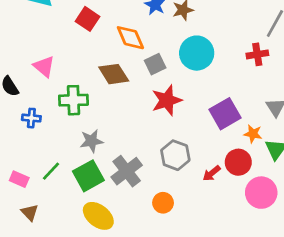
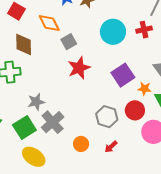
cyan circle: (197, 53) -> (113, 32), moved
brown diamond: (114, 74) -> (24, 44), moved, turned 35
gray star: (91, 141) -> (36, 102), moved
gray hexagon: (175, 155) -> (107, 117), moved
red arrow: (212, 173) -> (111, 147), moved

